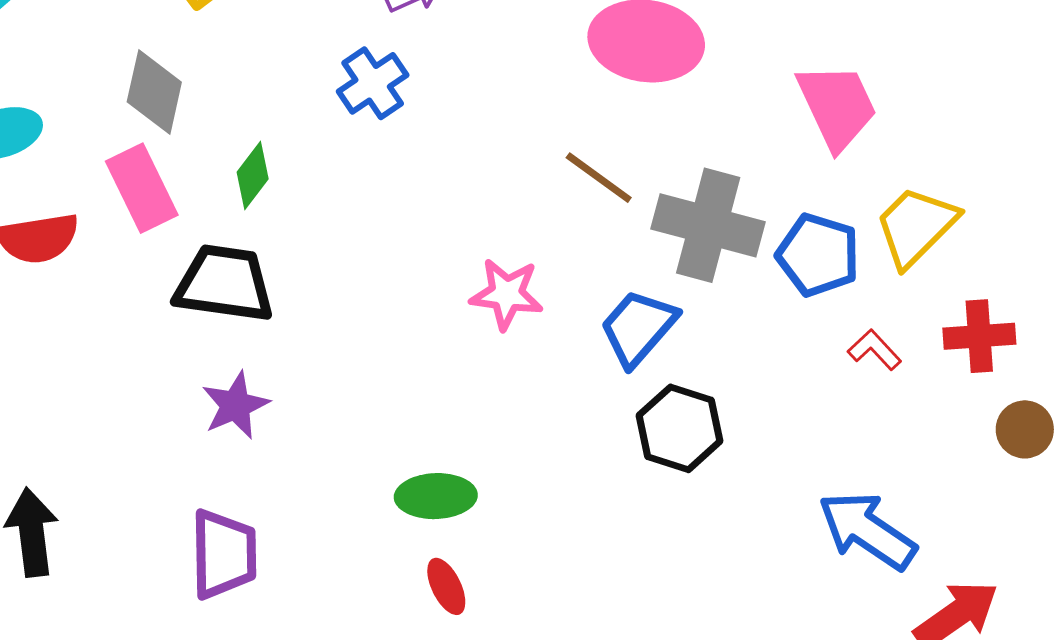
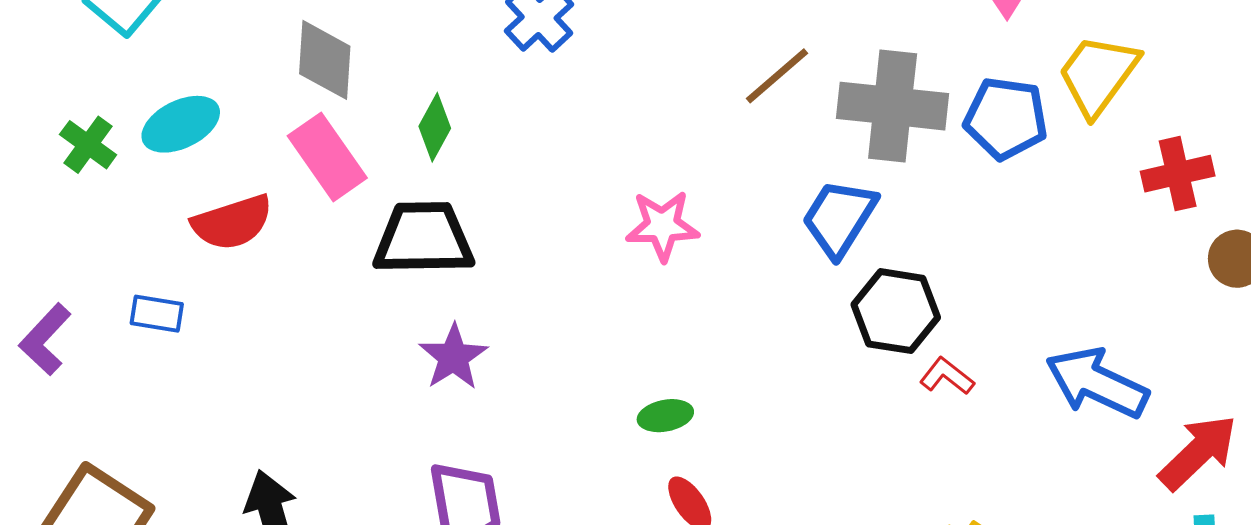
brown line: (599, 178) -> (777, 76), turned -68
pink star: (507, 294) -> (662, 226), moved
red L-shape: (874, 350) -> (947, 376), moved
green ellipse: (436, 496) -> (665, 416), size x0.7

